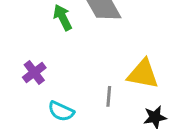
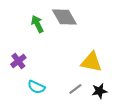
gray line: (109, 96) -> (75, 89), moved, turned 48

